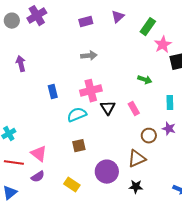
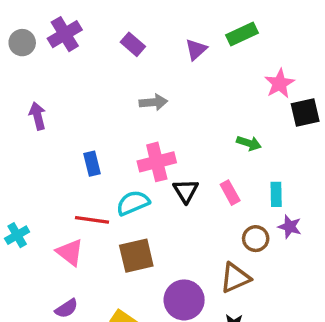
purple triangle: (118, 17) -> (196, 49), moved
purple rectangle: (86, 22) -> (133, 44), moved, turned 56
green rectangle: (148, 27) -> (242, 34), moved, turned 30
cyan rectangle: (170, 103) -> (276, 194), moved
brown square: (79, 146) -> (136, 256), size x1.5
pink triangle: (39, 154) -> (70, 252), moved
red line: (14, 163) -> (92, 220), moved

